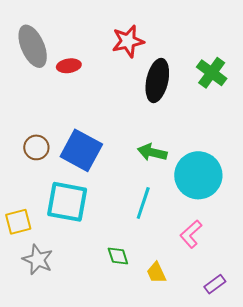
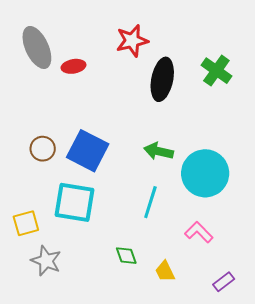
pink L-shape: (191, 234) -> (199, 232), turned 88

